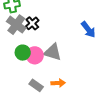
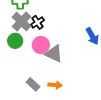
green circle: (23, 53) -> (15, 41), moved
pink circle: (35, 55) -> (41, 45), moved

